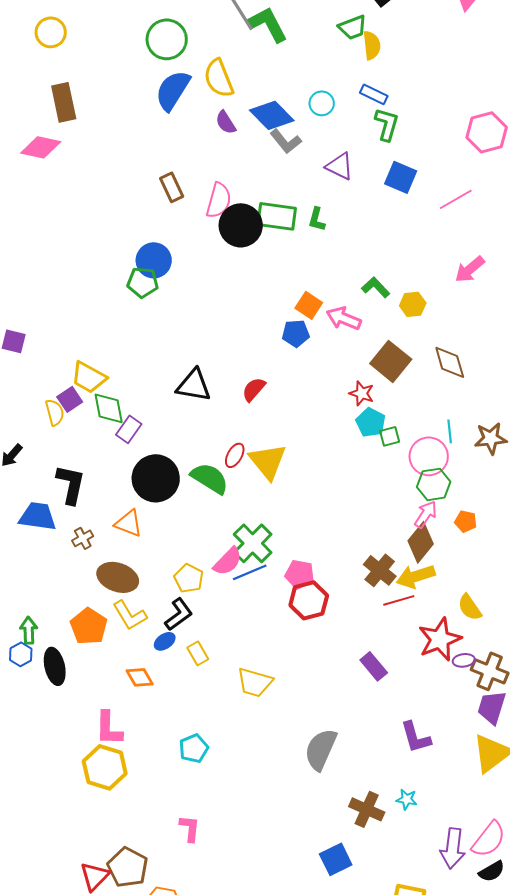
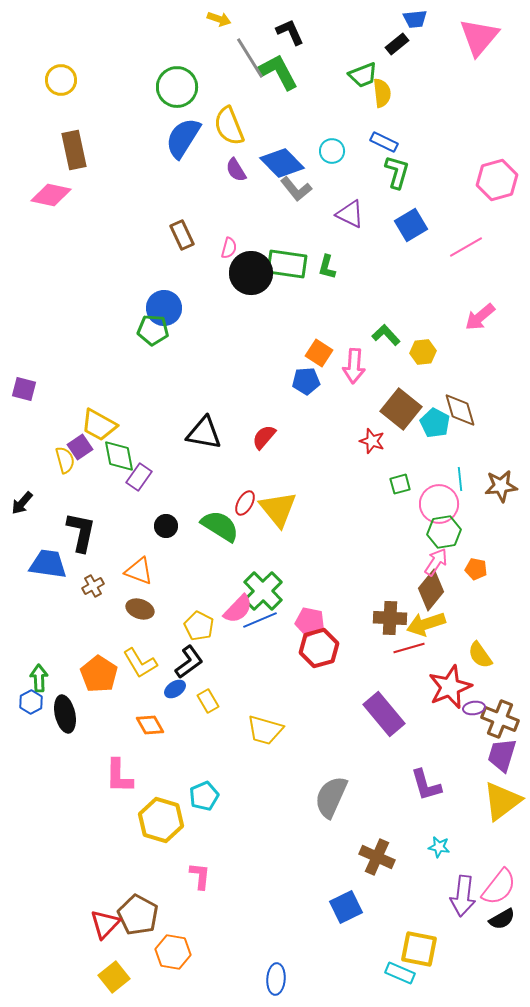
blue square: (401, 177) -> (411, 225), turned 36
pink semicircle: (219, 200) -> (229, 248), size x0.6
pink arrow: (344, 318) -> (354, 366), turned -108
cyan pentagon: (371, 422) -> (435, 423), moved
black circle: (156, 478) -> (166, 526), size x0.5
brown cross: (380, 570) -> (390, 618), turned -36
brown ellipse: (118, 577) -> (140, 609), moved, size x0.7
purple rectangle: (374, 666) -> (384, 714), size x1.5
yellow hexagon: (105, 767) -> (161, 820), moved
cyan star: (407, 799) -> (439, 847), moved

